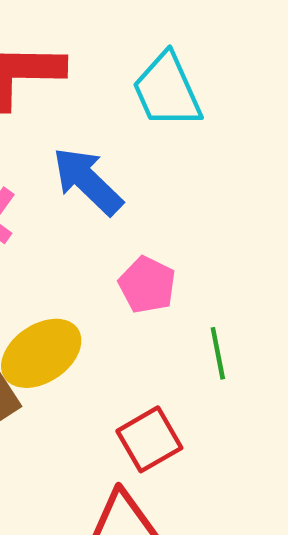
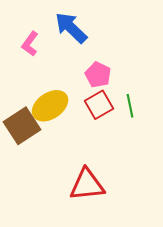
red square: (149, 439) -> (99, 105), moved

